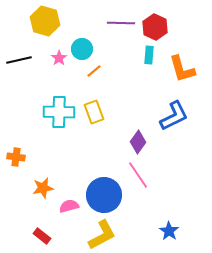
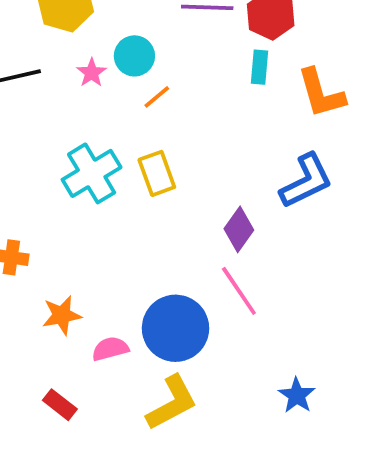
cyan cross: (59, 112) -> (92, 173), turned -32

